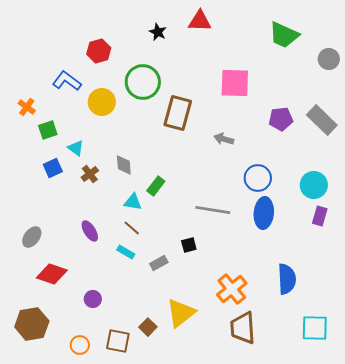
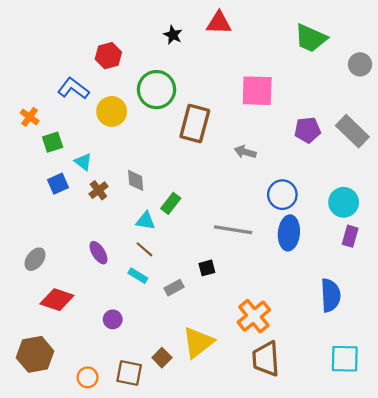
blue semicircle: (287, 279) -> (330, 295), moved
purple circle: (93, 299) -> (113, 319), moved

